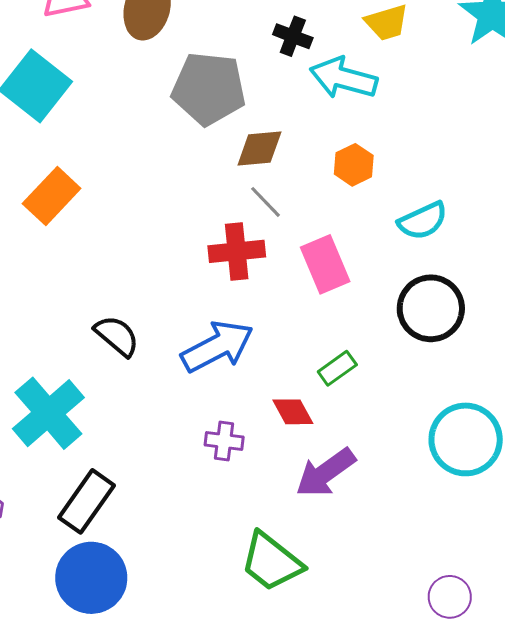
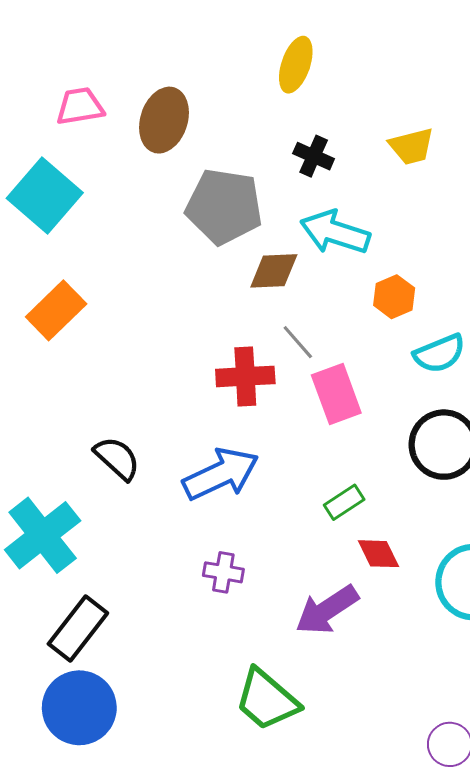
cyan arrow: (344, 78) -> (335, 232), moved
orange hexagon: (354, 165) -> (394, 297), moved
gray line: (266, 202) -> (298, 342), moved
red diamond: (293, 412) -> (378, 554), moved

